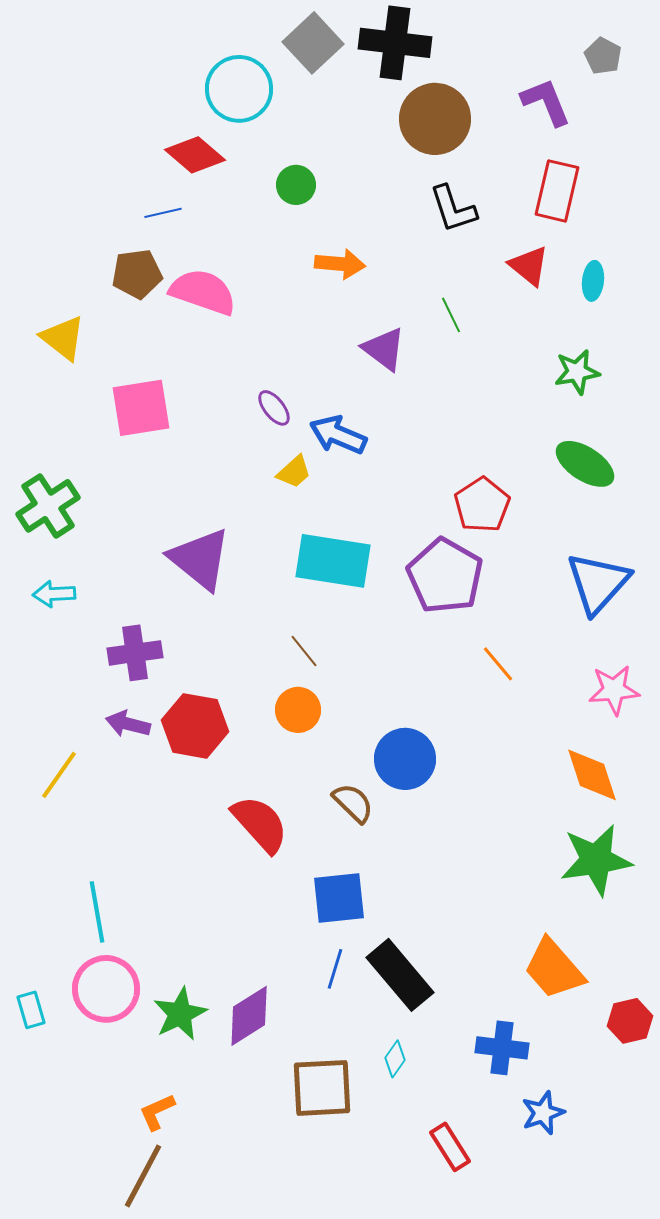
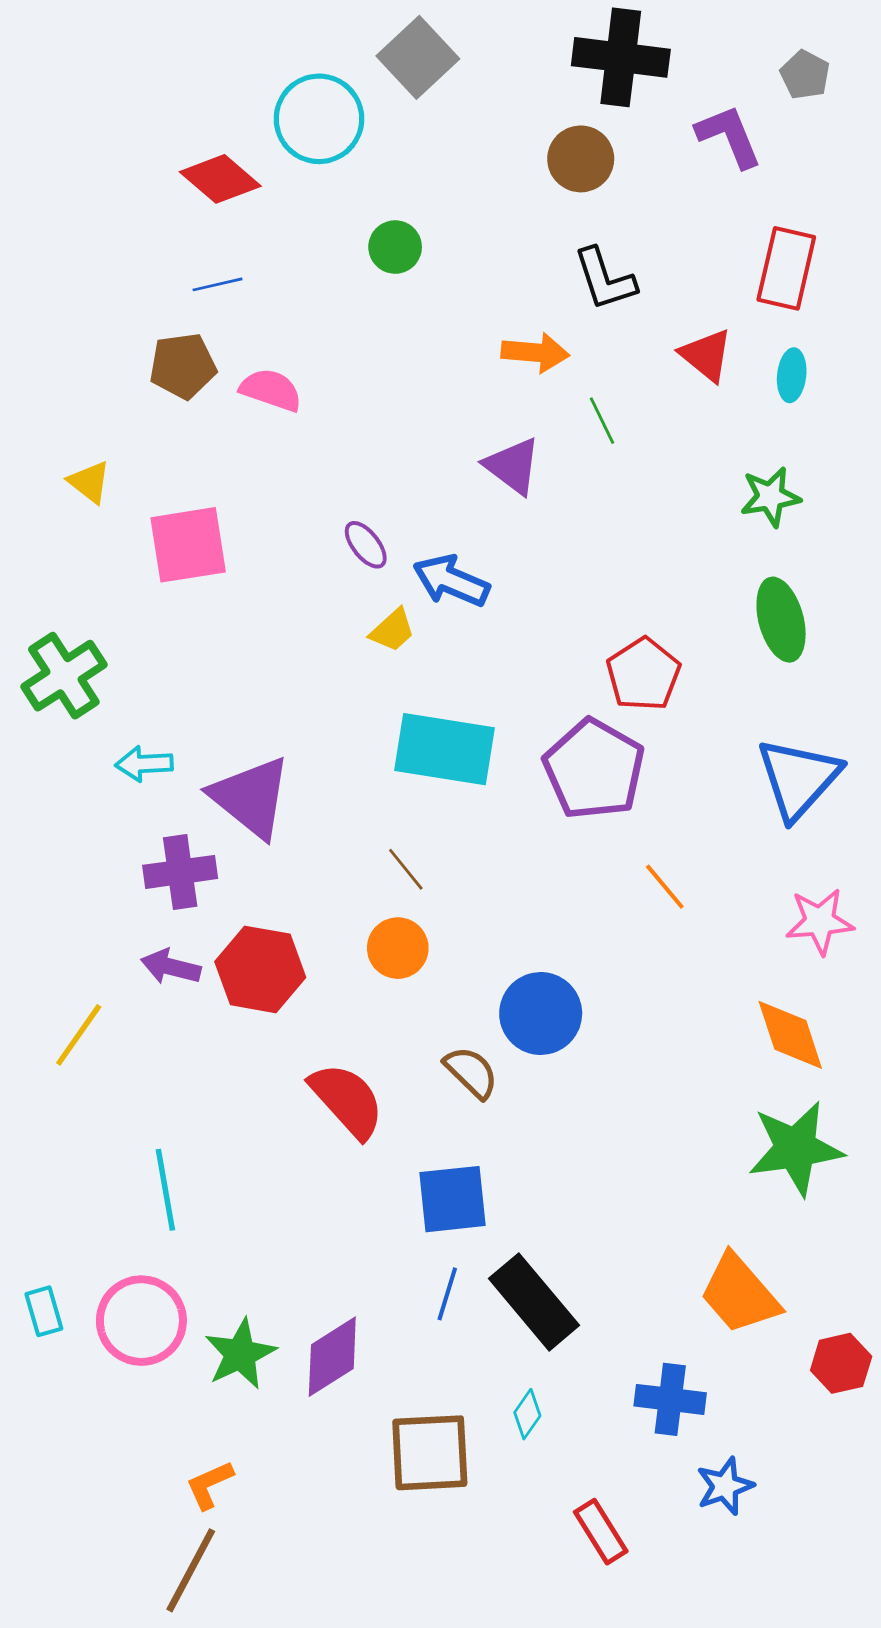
black cross: (395, 43) -> (621, 57), moved
brown circle: (435, 119) -> (581, 159), size x0.7
red diamond: (195, 155) -> (220, 179), moved
red rectangle: (557, 191) -> (786, 268), moved
orange arrow: (340, 264) -> (535, 353), moved
pink semicircle: (203, 292) -> (271, 390), size x0.7
yellow triangle: (63, 338) -> (89, 482), moved, size x0.7
green ellipse: (585, 464) -> (781, 620), turned 42
purple triangle: (200, 559) -> (251, 797), moved
cyan arrow: (54, 594) -> (144, 764), moved
cyan line: (97, 912) -> (165, 1190), moved
cyan rectangle: (31, 1010) -> (44, 1311), moved

